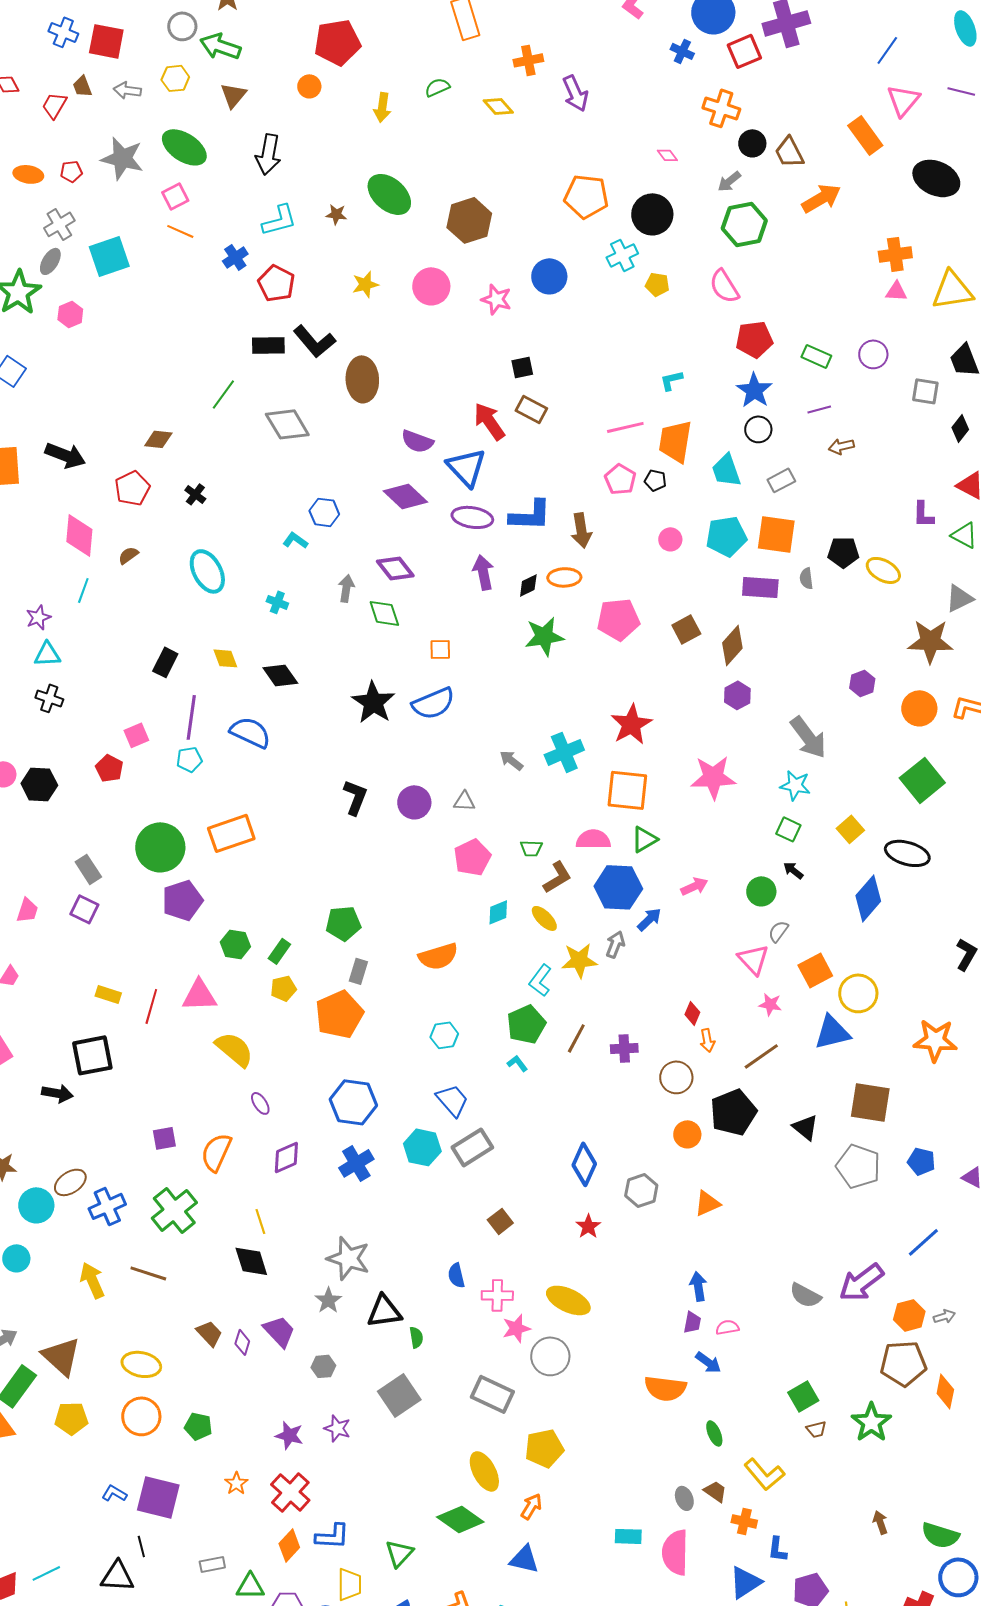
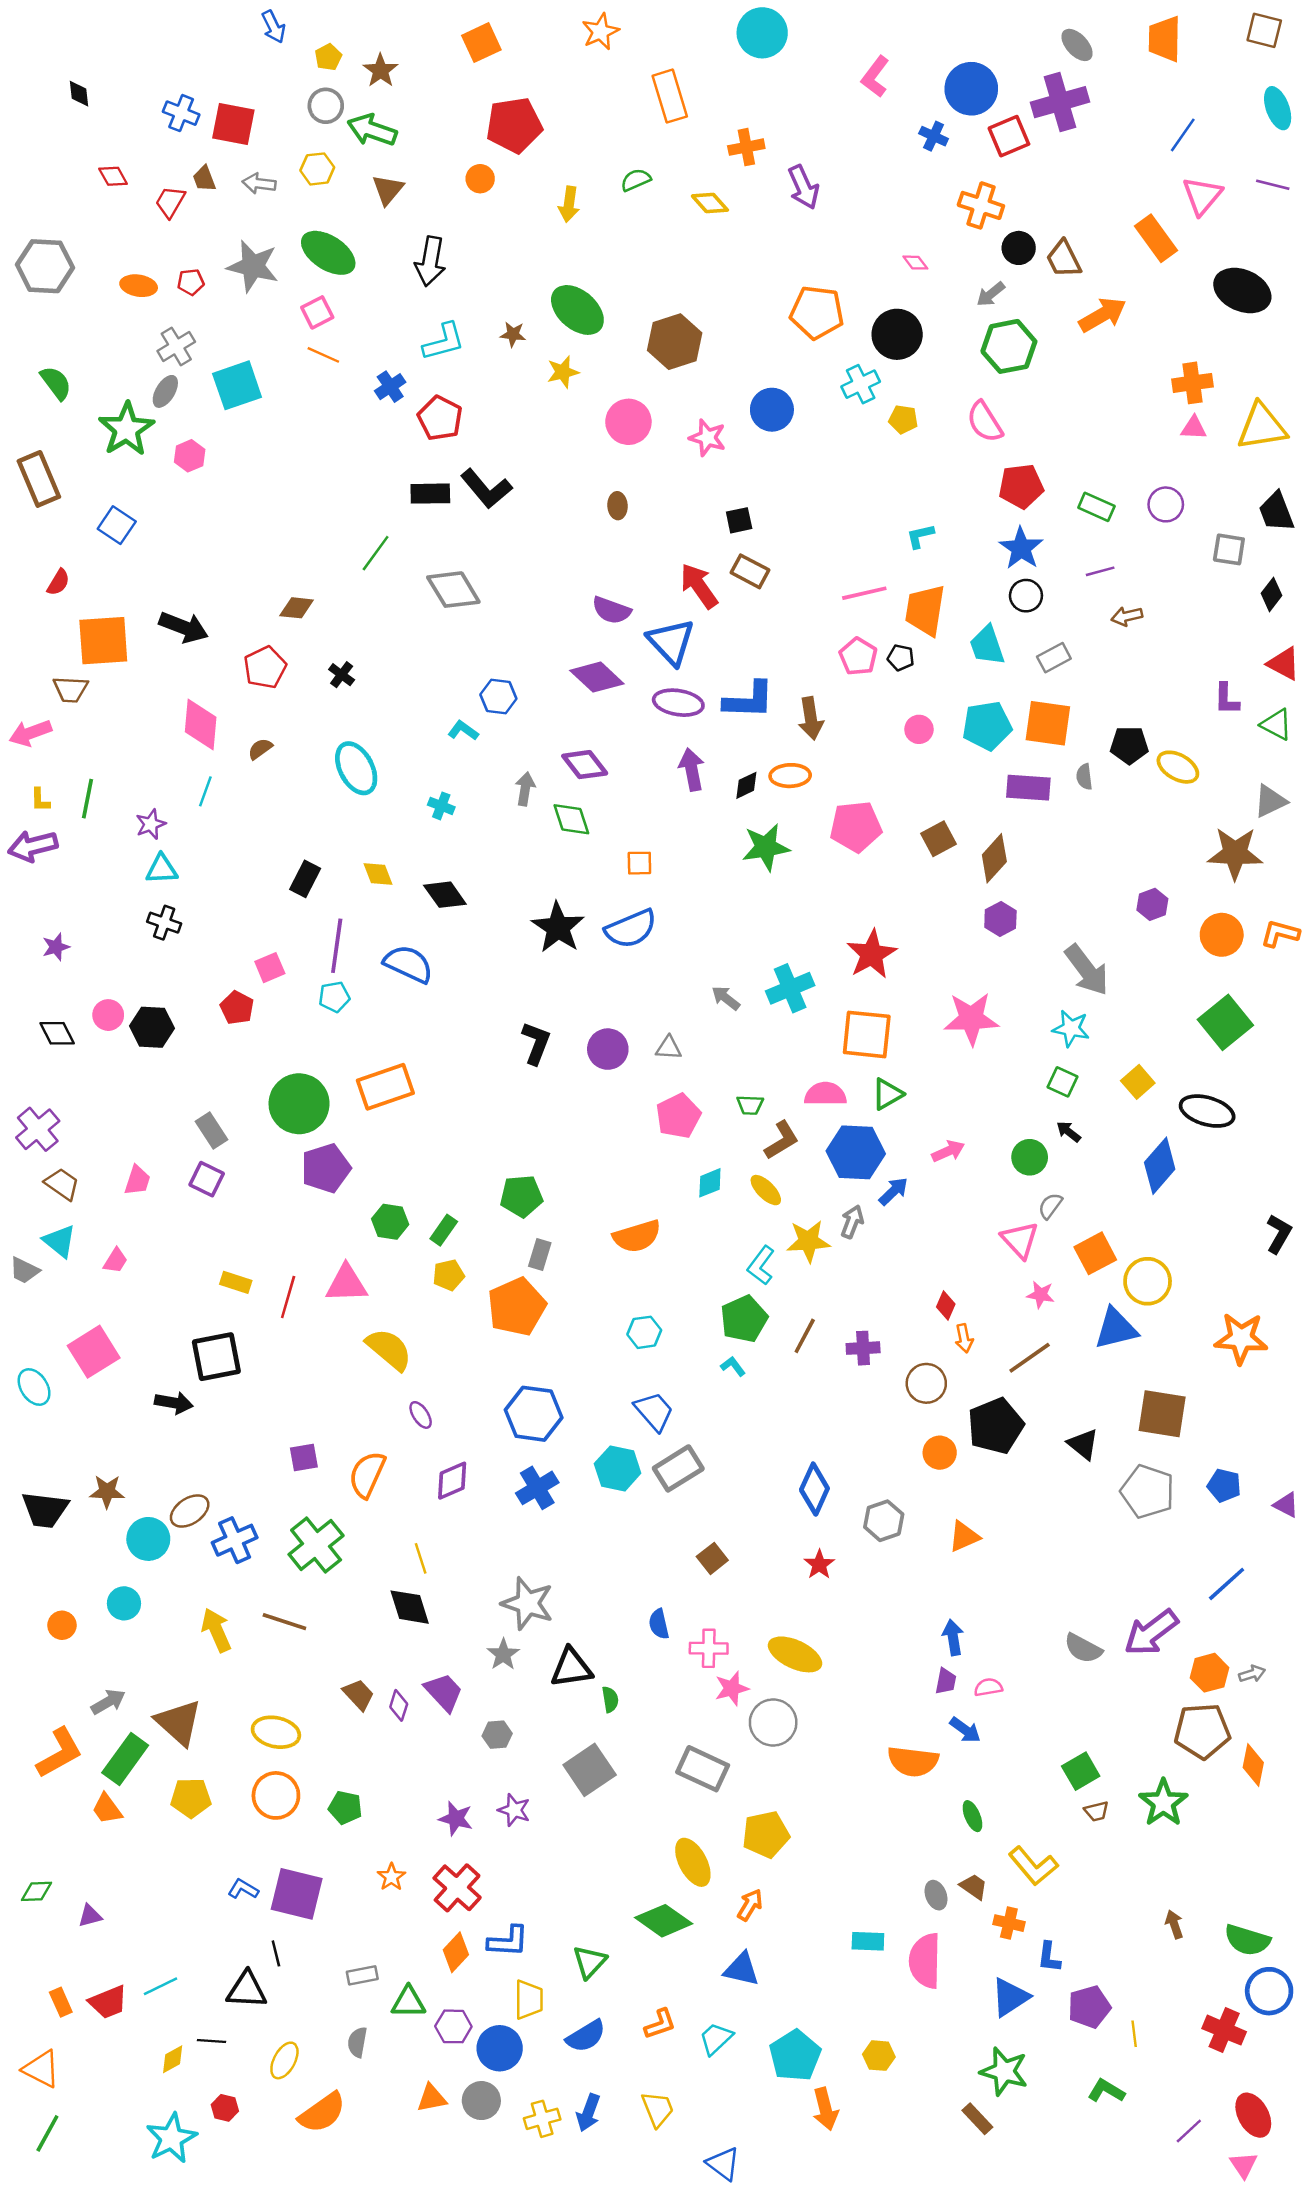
yellow star: (365, 284) -> (563, 372), moved
brown ellipse: (362, 379) -> (618, 506), moved, size x0.5

